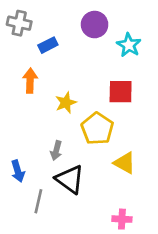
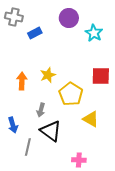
orange arrow: (30, 81) -> (22, 81), moved
red square: (121, 92) -> (101, 76), moved
pink cross: (122, 219) -> (79, 160), moved

